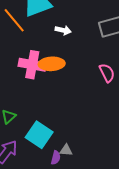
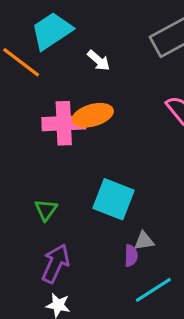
white arrow: (63, 30) -> (99, 61), turned 42
cyan square: (39, 135) -> (114, 199), moved

